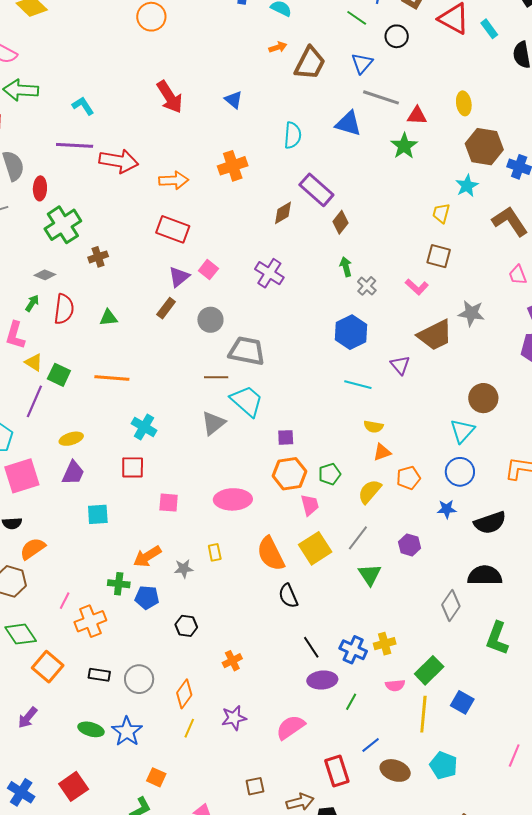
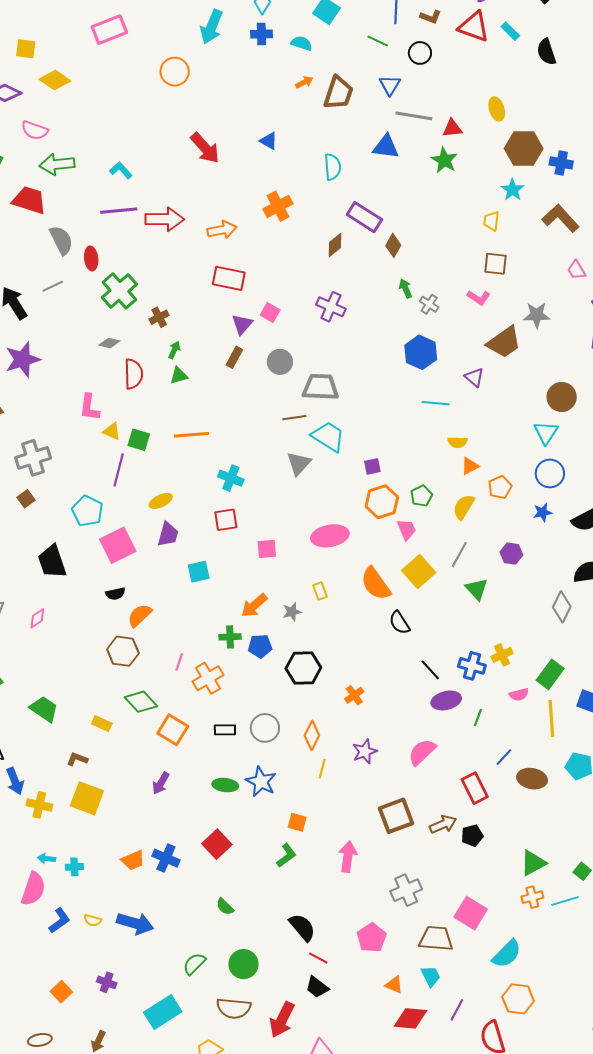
green arrow: (32, 303) -> (174, 350), moved
black hexagon: (186, 626) -> (303, 668), size x1.6
brown square: (255, 786) -> (396, 816), size x1.8

